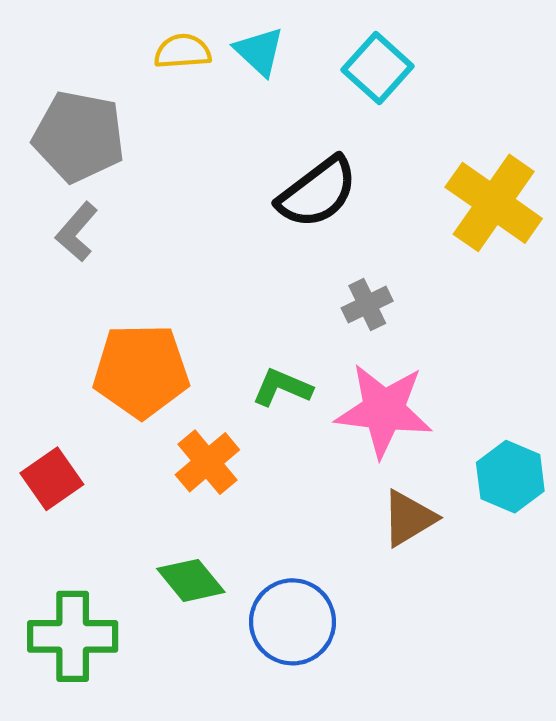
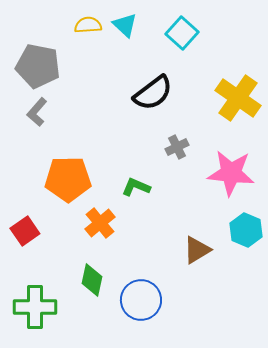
pink star: (384, 410) -> (231, 173), moved
green diamond: (191, 580) -> (92, 280), turned 52

